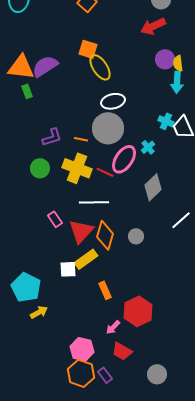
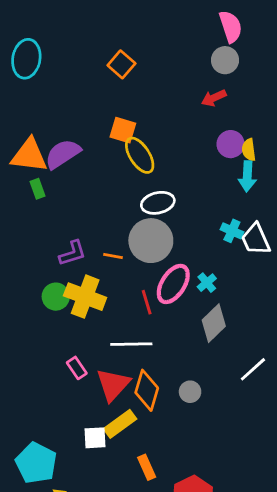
red arrow: (153, 26) -> (214, 98), size x0.7
cyan cross: (148, 147) -> (207, 283), moved
yellow cross: (77, 168) -> (85, 297), moved
red line: (105, 172) -> (147, 302), turned 48

